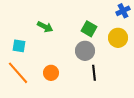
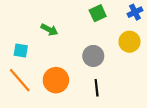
green square: (89, 29) -> (98, 13), moved, turned 35
orange circle: (51, 73) -> (56, 80), size x1.5
black line: (94, 73) -> (97, 88), moved

